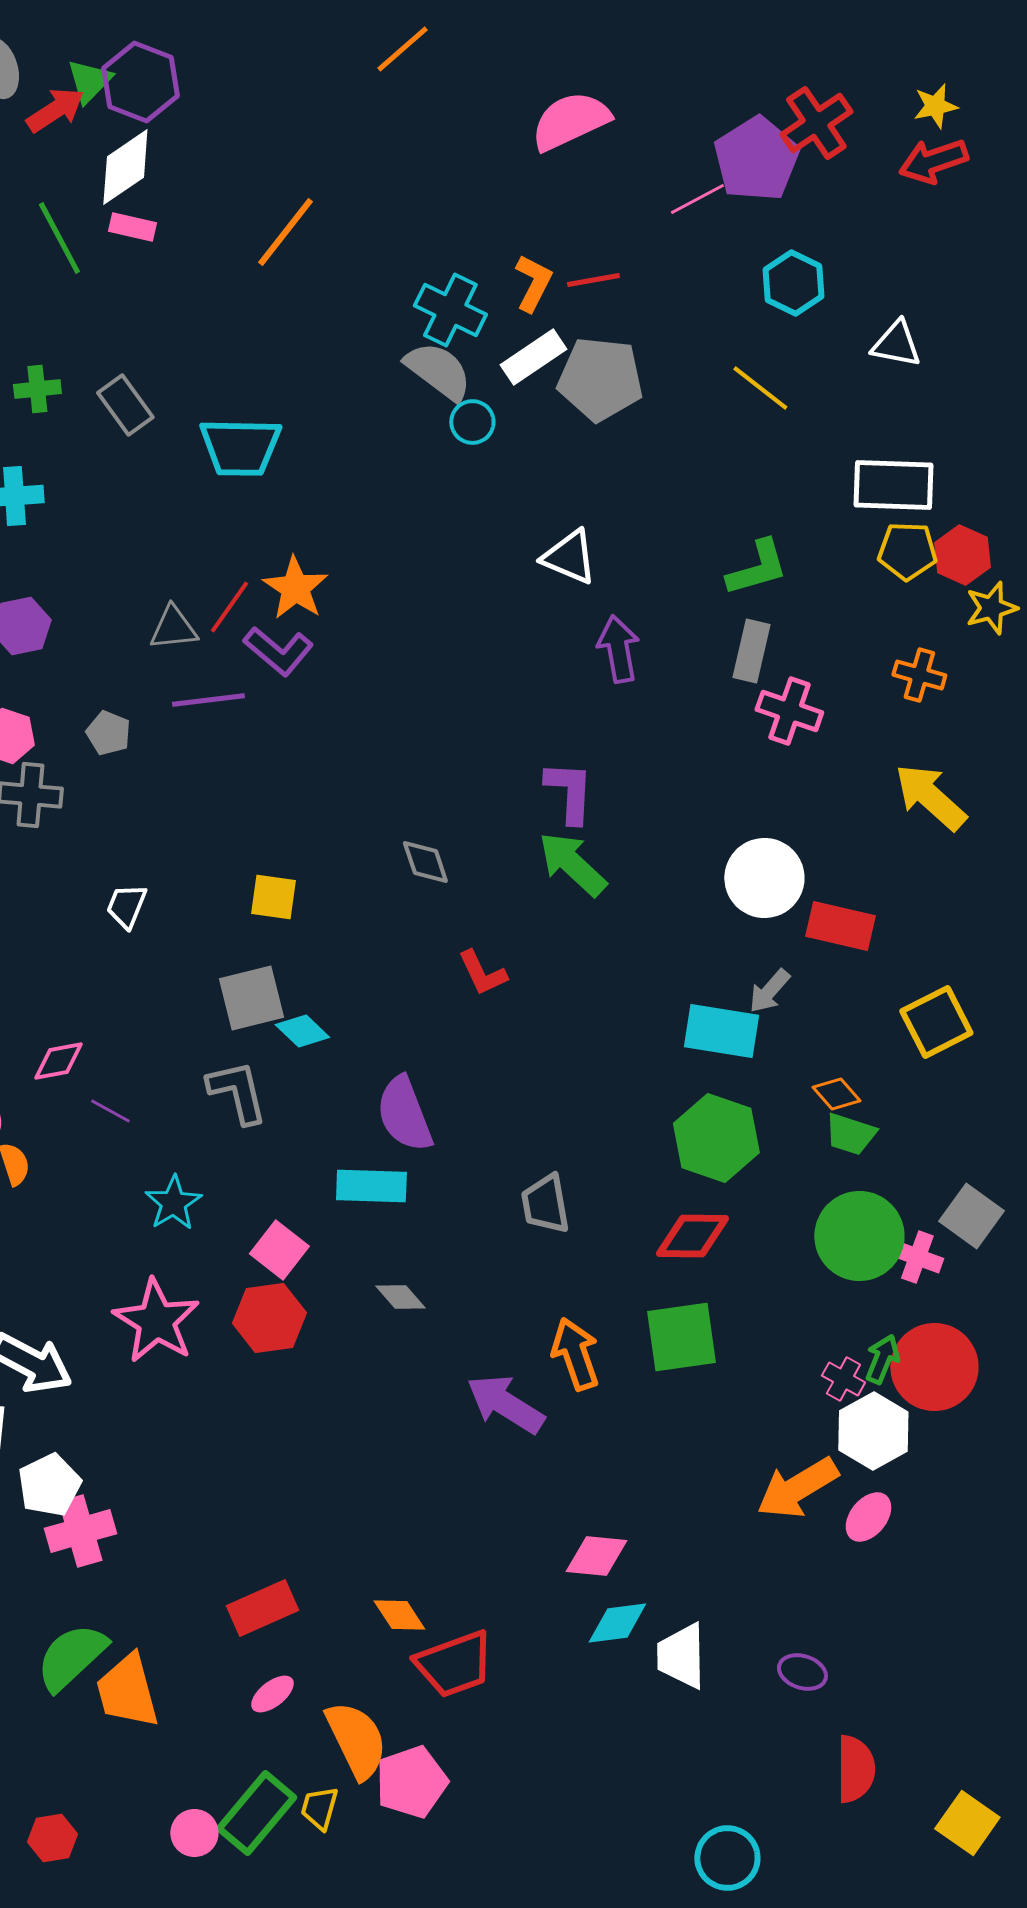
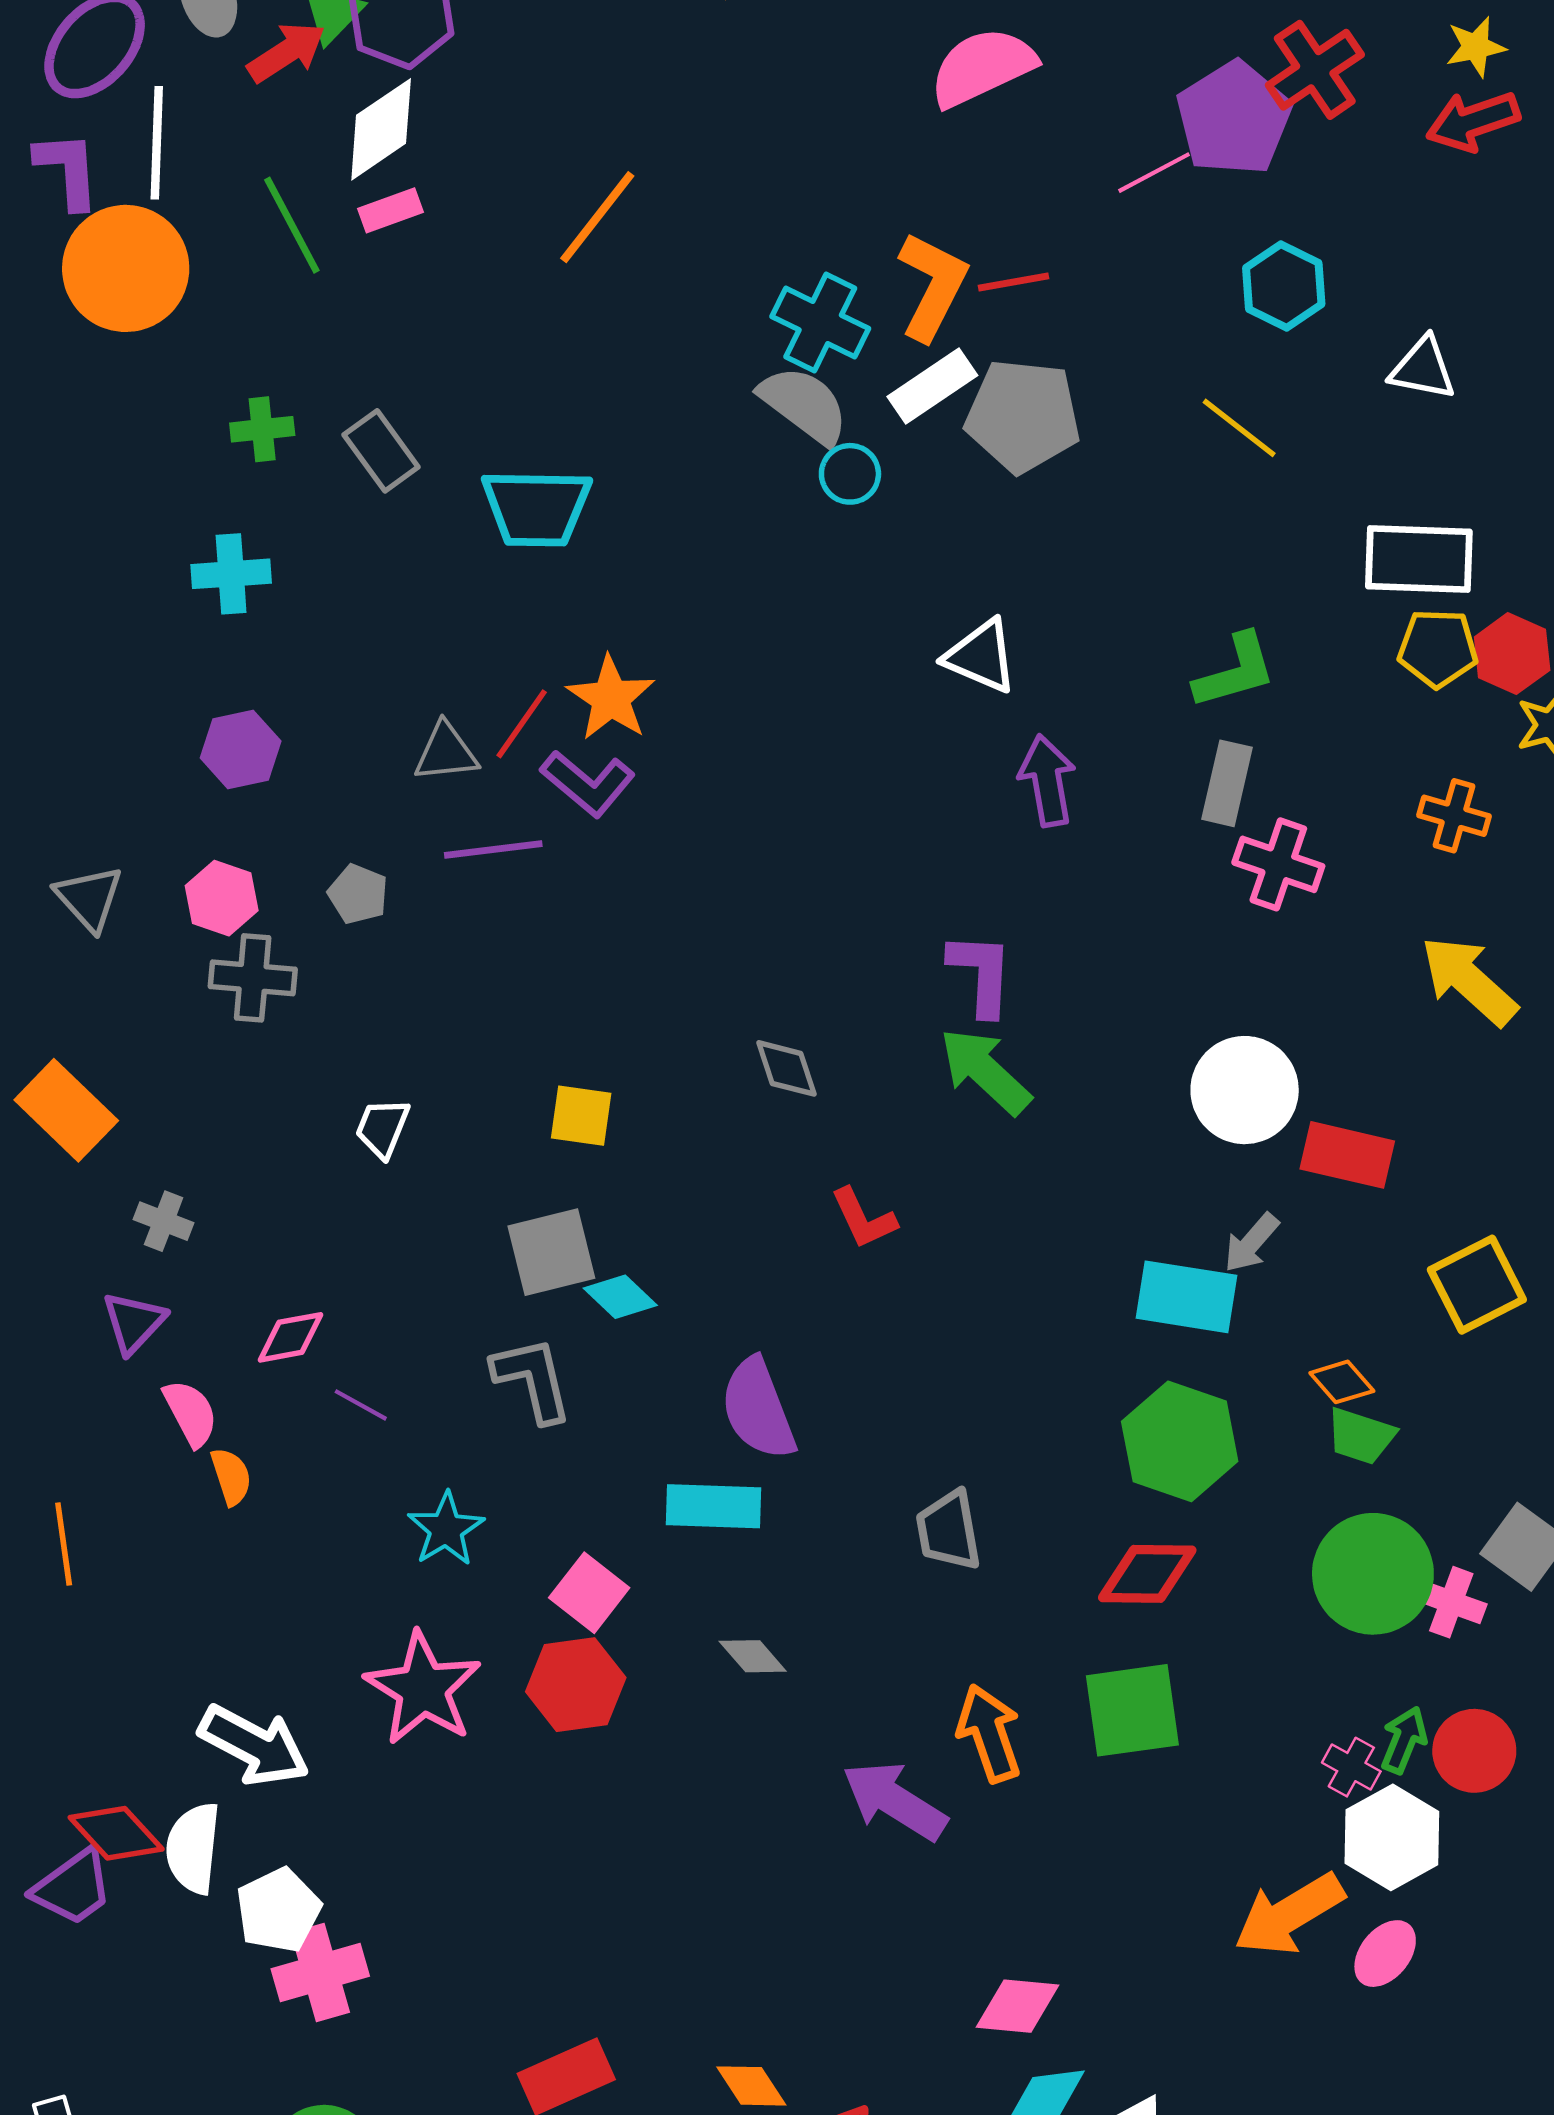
pink rectangle: (132, 227) -> (391, 210), turned -33
orange L-shape: (533, 283) -> (932, 286), size x1.4
red circle: (934, 1367) -> (1474, 1751), size x0.7

